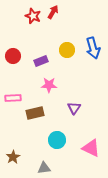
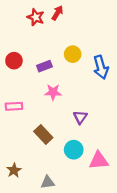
blue arrow: (93, 48) -> (101, 67), moved
brown rectangle: (35, 113) -> (43, 135), moved, turned 60
cyan circle: (57, 140) -> (74, 150), moved
pink triangle: (91, 148) -> (99, 161), turned -30

